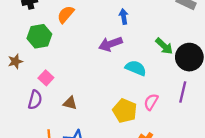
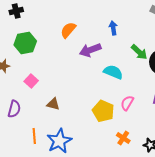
orange semicircle: (66, 14) -> (68, 30), moved
blue arrow: (124, 17) -> (113, 28), moved
purple semicircle: (35, 100) -> (14, 109), moved

